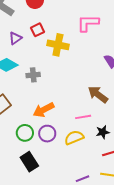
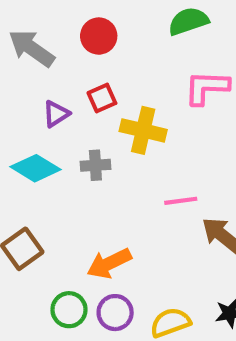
gray cross: (33, 75) -> (95, 165), moved
pink line: (83, 117) -> (181, 201), moved

